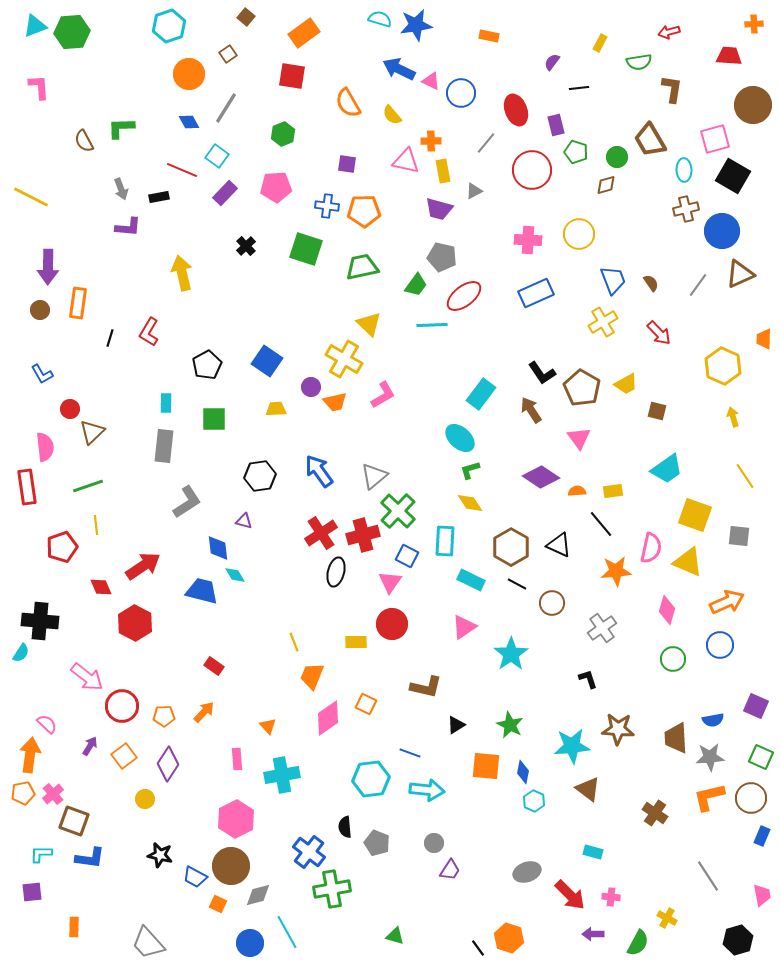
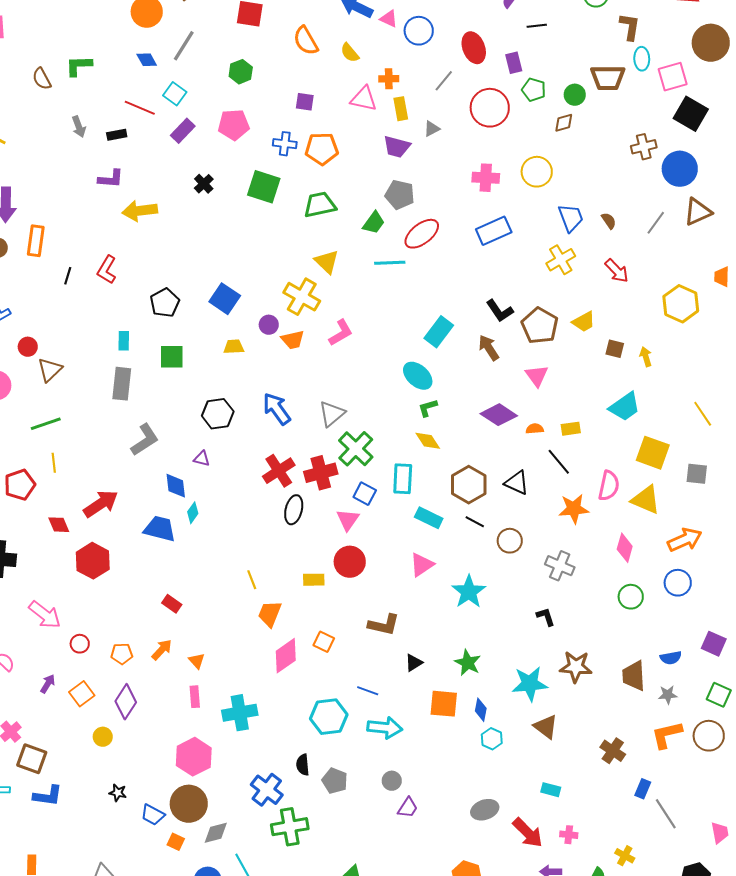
brown trapezoid: (650, 140) -> (608, 78), turned -60
cyan ellipse: (684, 170) -> (642, 59), moved
purple L-shape: (128, 227) -> (111, 179), moved
yellow arrow: (182, 273) -> (140, 211), turned -84
yellow arrow: (733, 417) -> (646, 357), moved
cyan diamond: (235, 575) -> (193, 513), turned 65
gray cross: (602, 628) -> (560, 566), turned -32
red circle: (122, 706) -> (80, 644), size x0.6
orange triangle: (268, 726) -> (197, 661), moved
gray star: (710, 757) -> (668, 695), size x0.7
blue rectangle: (762, 836) -> (643, 789), moved
black star: (160, 855) -> (118, 793), size x0.7

